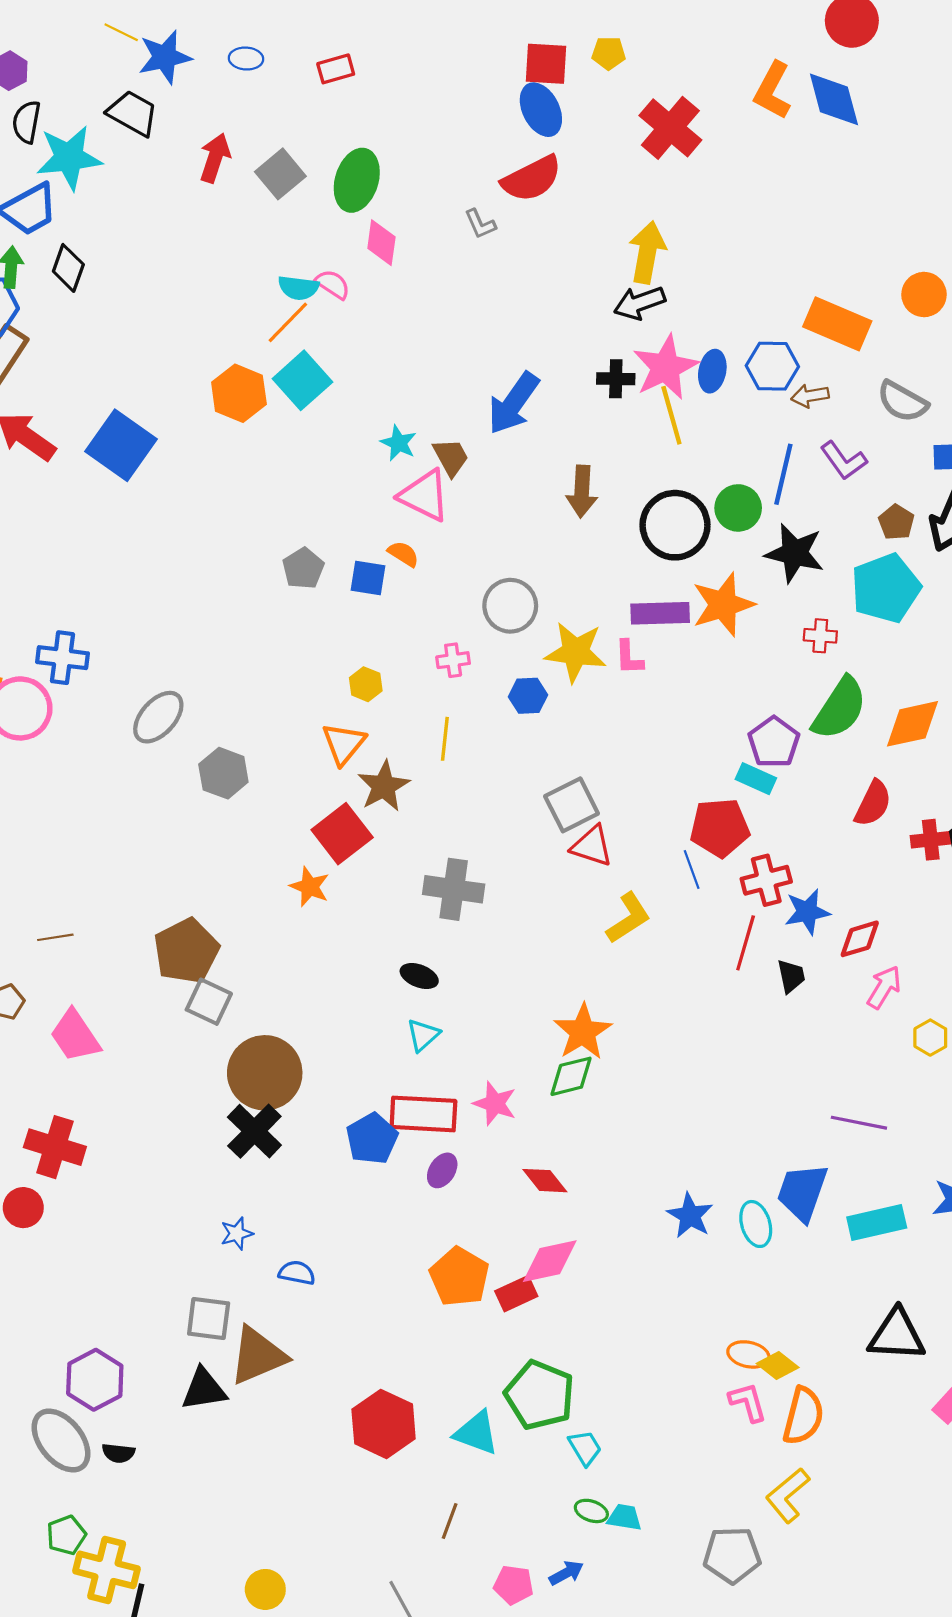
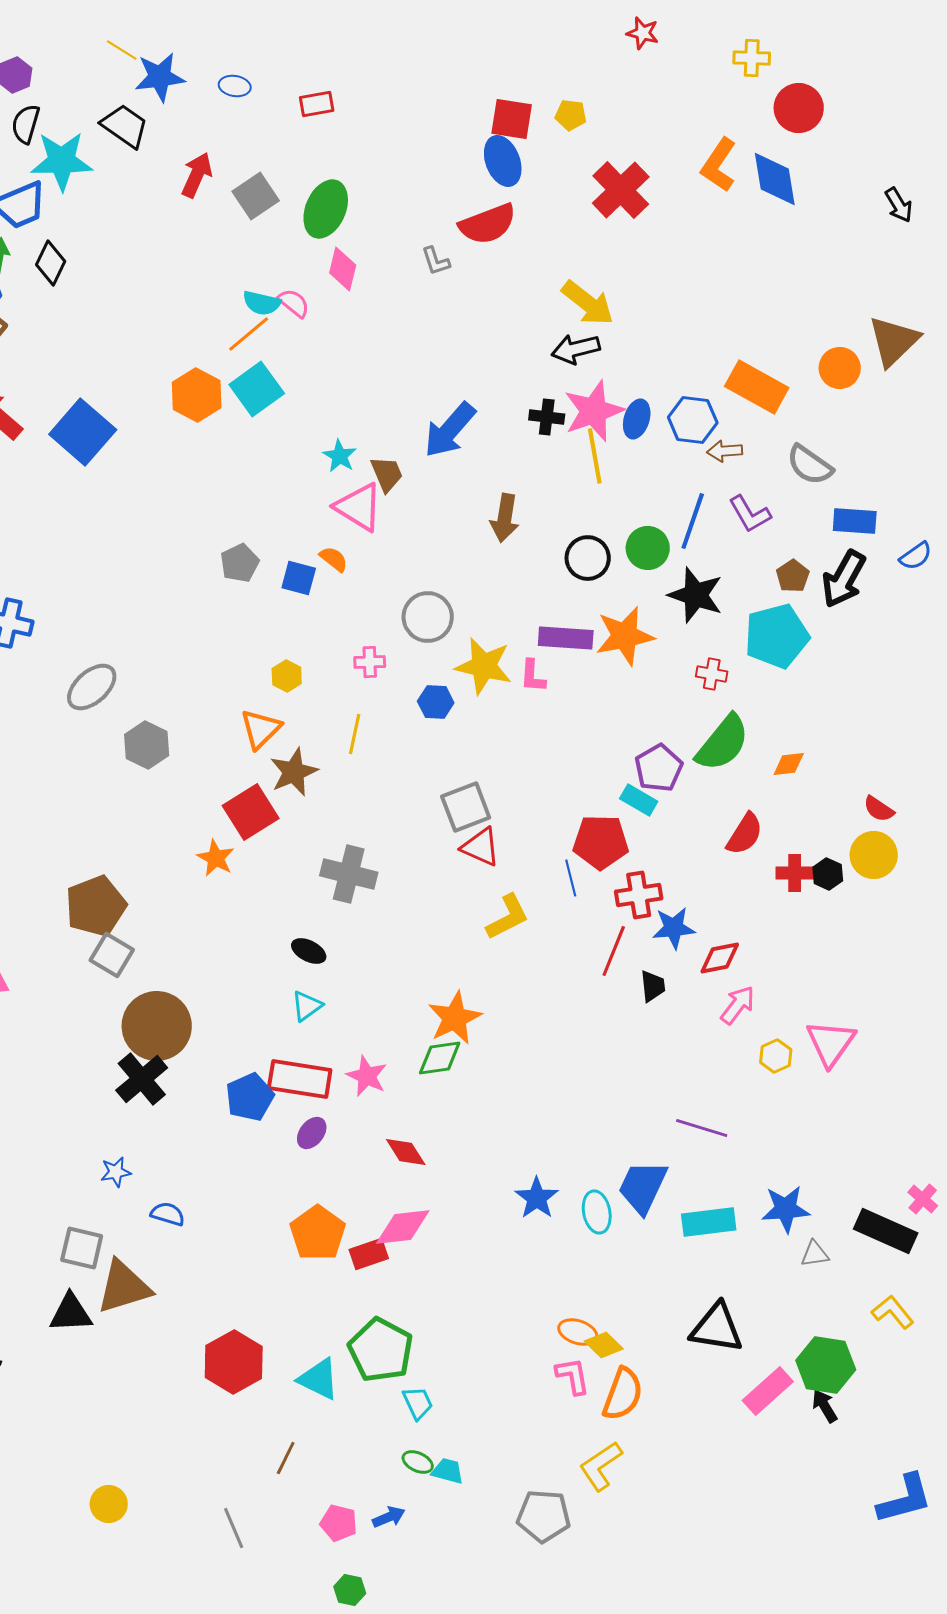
yellow arrow: (647, 252) -> (588, 303), turned 112
black circle: (675, 525) -> (588, 558), size x0.7
orange diamond: (912, 724) -> (789, 764), size x0.6

